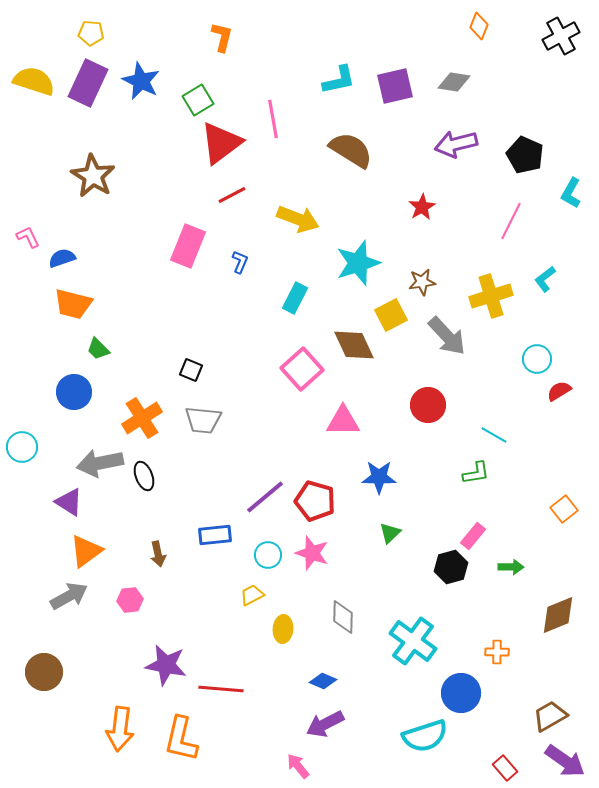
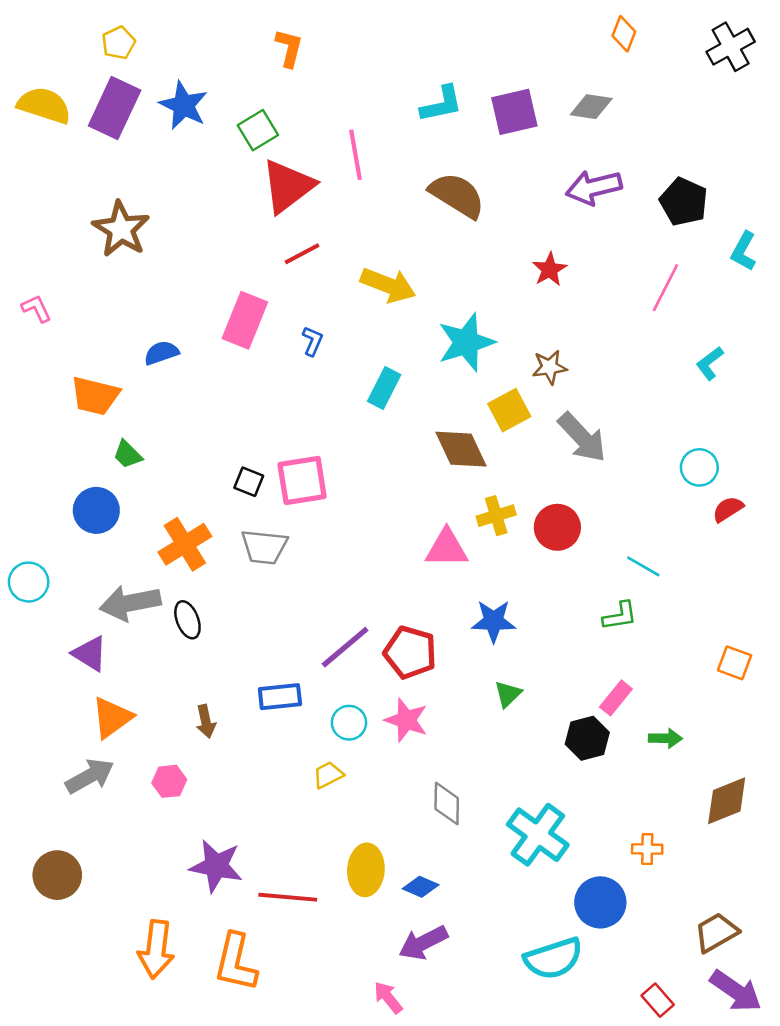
yellow pentagon: (91, 33) -> (118, 43), turned -30
blue semicircle: (62, 258) -> (161, 353), moved
yellow cross: (491, 296) -> (496, 516), moved, size x0.7
pink square: (302, 369) -> (302, 480), moved, turned 33
orange square: (564, 509) -> (734, 663), turned -32
yellow ellipse: (283, 629) -> (366, 870), moved, size x1.4

